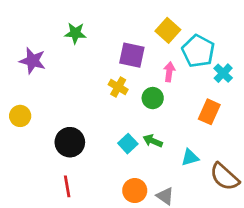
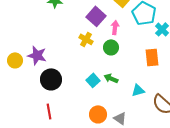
purple square: (132, 55) -> (96, 16), turned 30
purple star: (33, 61) -> (37, 55), moved
pink arrow: (169, 72) -> (115, 27), moved
orange rectangle: (209, 112) -> (152, 57), turned -30

